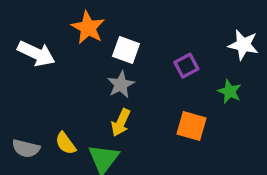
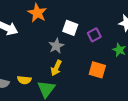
white square: (126, 50) -> (70, 28), moved
yellow semicircle: (66, 143) -> (24, 80), turned -48

